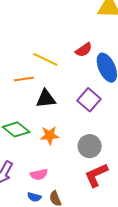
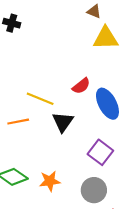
black triangle: (46, 99) -> (63, 122), moved, turned -45
purple square: (89, 100) -> (100, 152), moved

